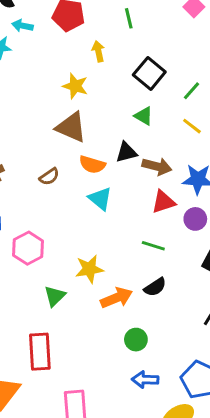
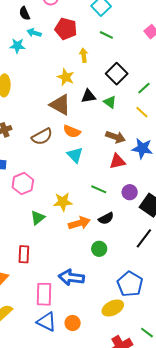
green line: (129, 18) -> (106, 35), turned -56
black triangle: (126, 152) -> (88, 96), moved
brown semicircle: (49, 177) -> (42, 137), size x1.5
purple circle: (195, 219) -> (130, 192), moved
green line: (153, 246) -> (99, 189), moved
green circle: (136, 340) -> (99, 249), moved
red rectangle: (40, 352) -> (24, 254), size x0.7
blue arrow: (145, 380) -> (71, 277), moved, size x1.4

